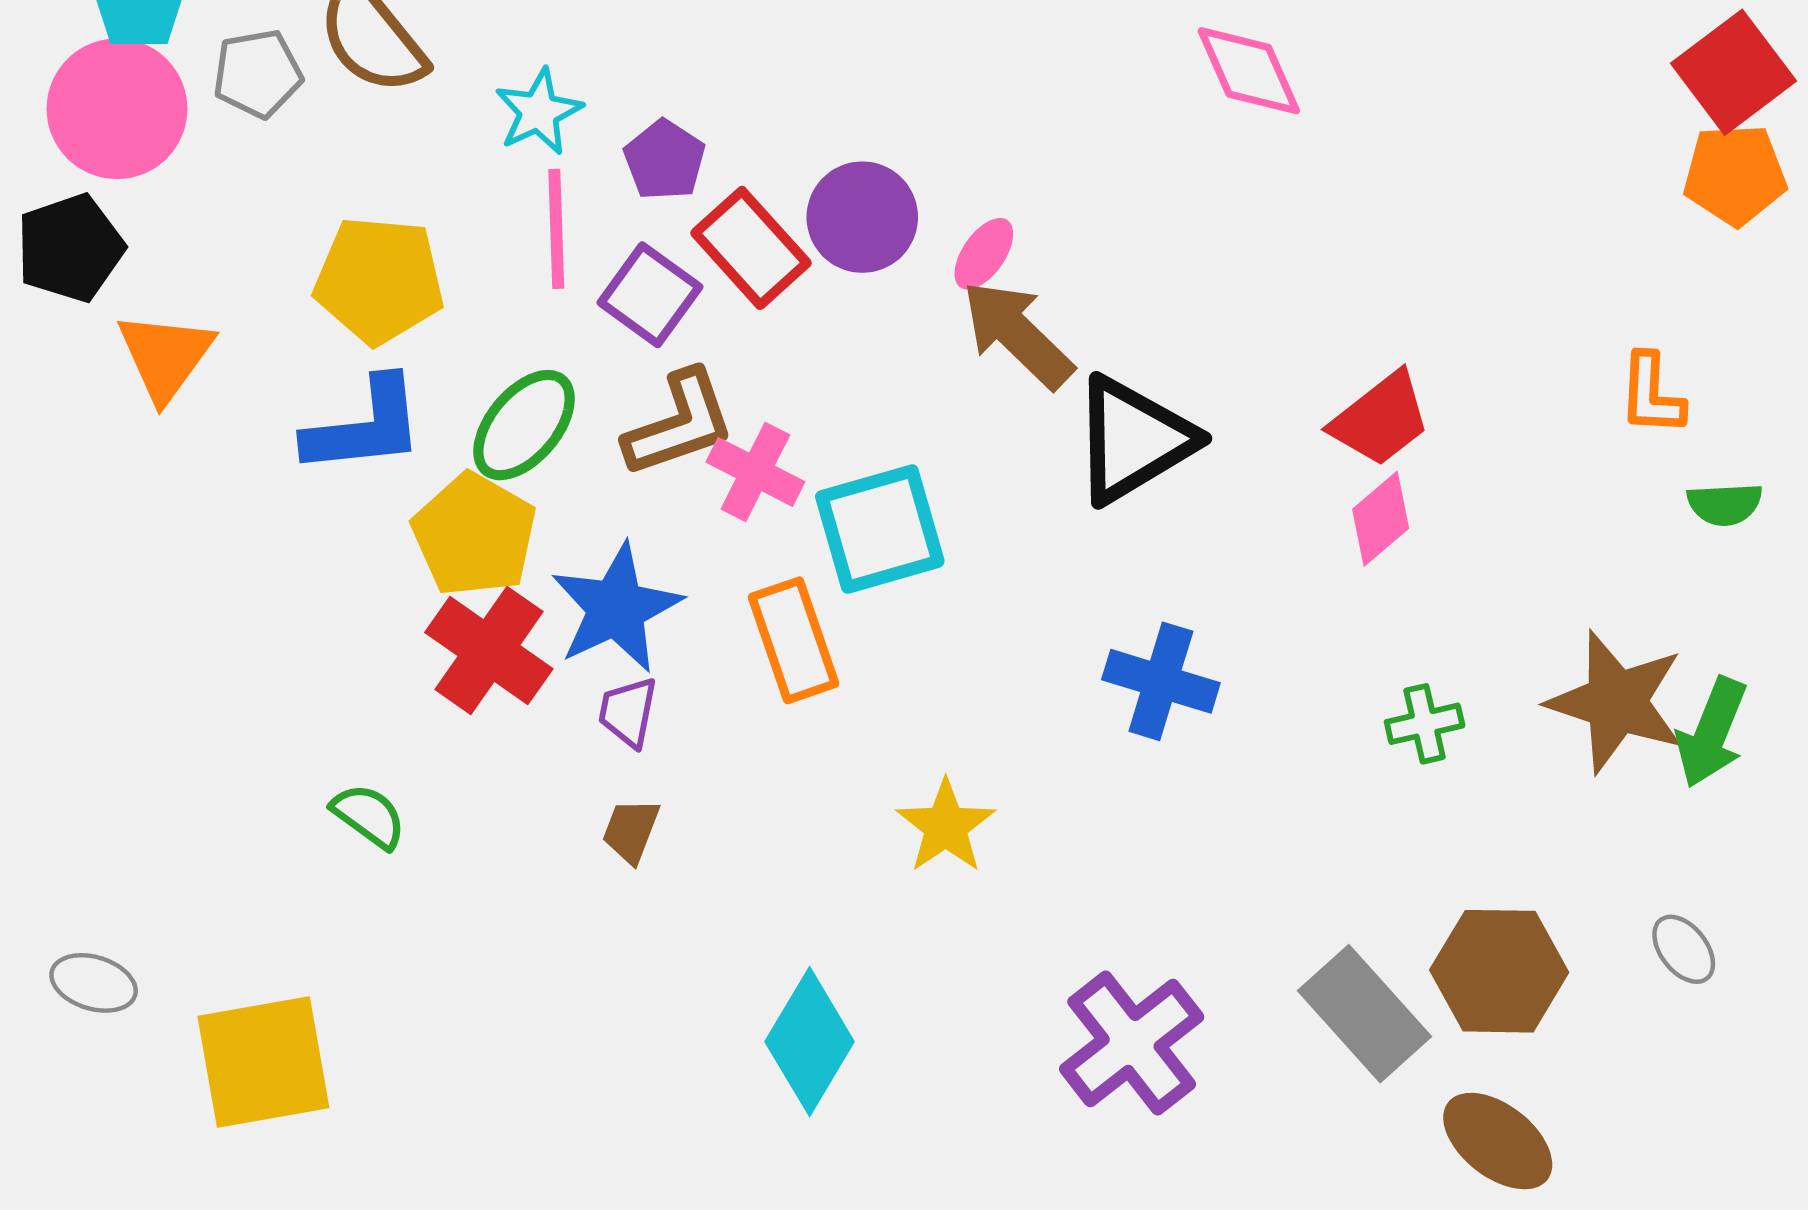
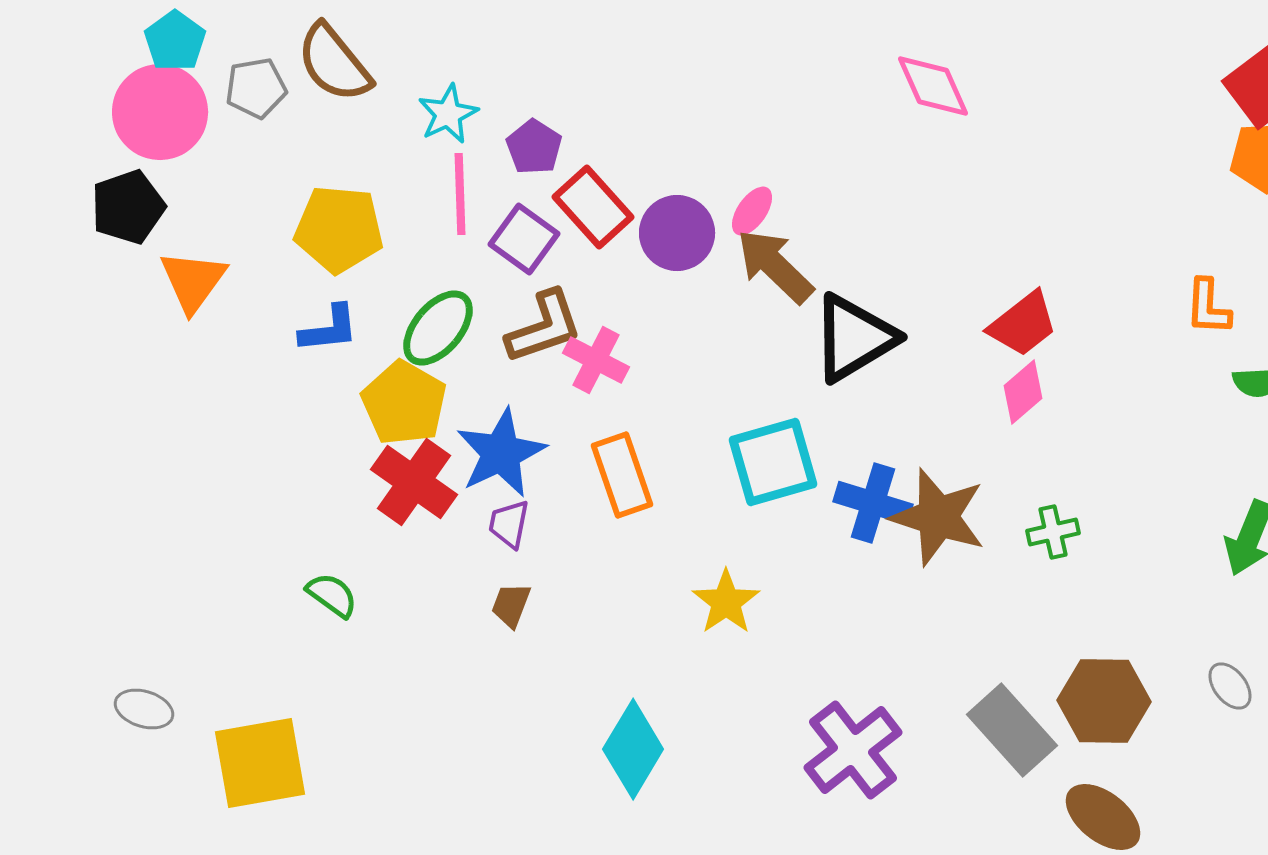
purple circle: (862, 217) -> (677, 233), moved
blue L-shape: (364, 427) -> (329, 329), size x0.7
cyan square: (880, 529) -> (773, 462), moved
brown star: (1616, 702) -> (938, 517), moved

